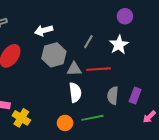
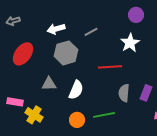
gray line: (88, 42) -> (91, 32), moved, turned 32
gray triangle: (74, 69) -> (49, 84), moved
white semicircle: (75, 92) -> (76, 90), moved, turned 30

